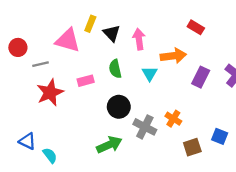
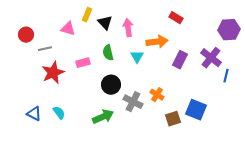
pink triangle: (68, 40) -> (68, 29), size x0.7
blue square: (220, 136) -> (196, 110), size x1.5
cyan semicircle: (50, 155) -> (59, 113), moved

